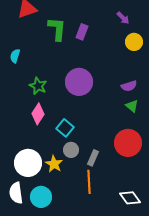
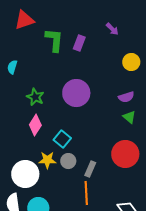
purple arrow: (123, 18) -> (112, 29), moved
yellow circle: (134, 42) -> (131, 62), moved
yellow star: (54, 164) -> (47, 160), moved, turned -30

